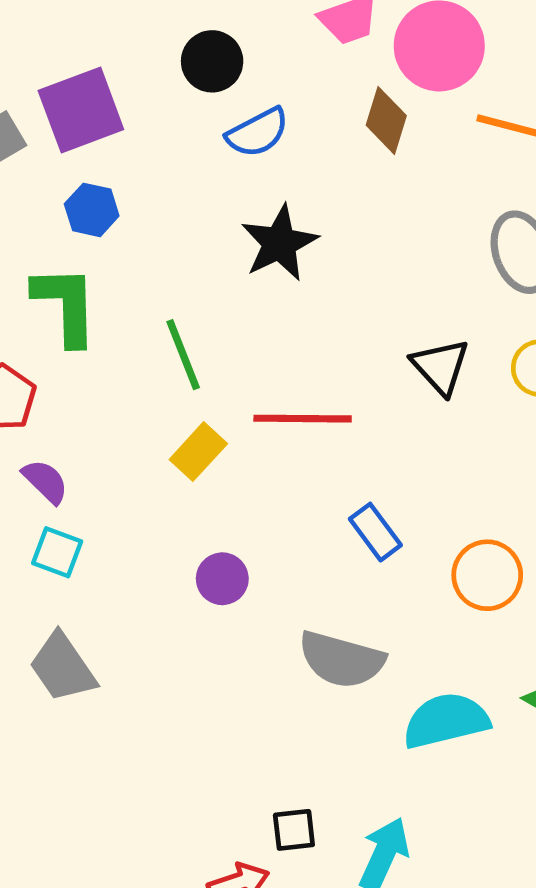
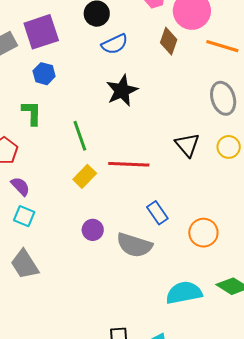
green L-shape: (66, 305) -> (32, 113), size x0.7
gray semicircle: (341, 660) -> (134, 245), moved

